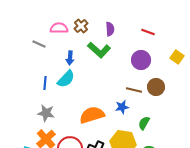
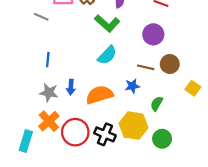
yellow square: (177, 57) -> (193, 88), moved
blue arrow: (70, 58) -> (71, 87), moved
cyan semicircle: (66, 79) -> (107, 55), moved

